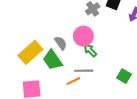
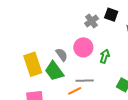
green arrow: (90, 50) -> (105, 56), moved, turned 64
yellow rectangle: (30, 52) -> (33, 64), turned -65

